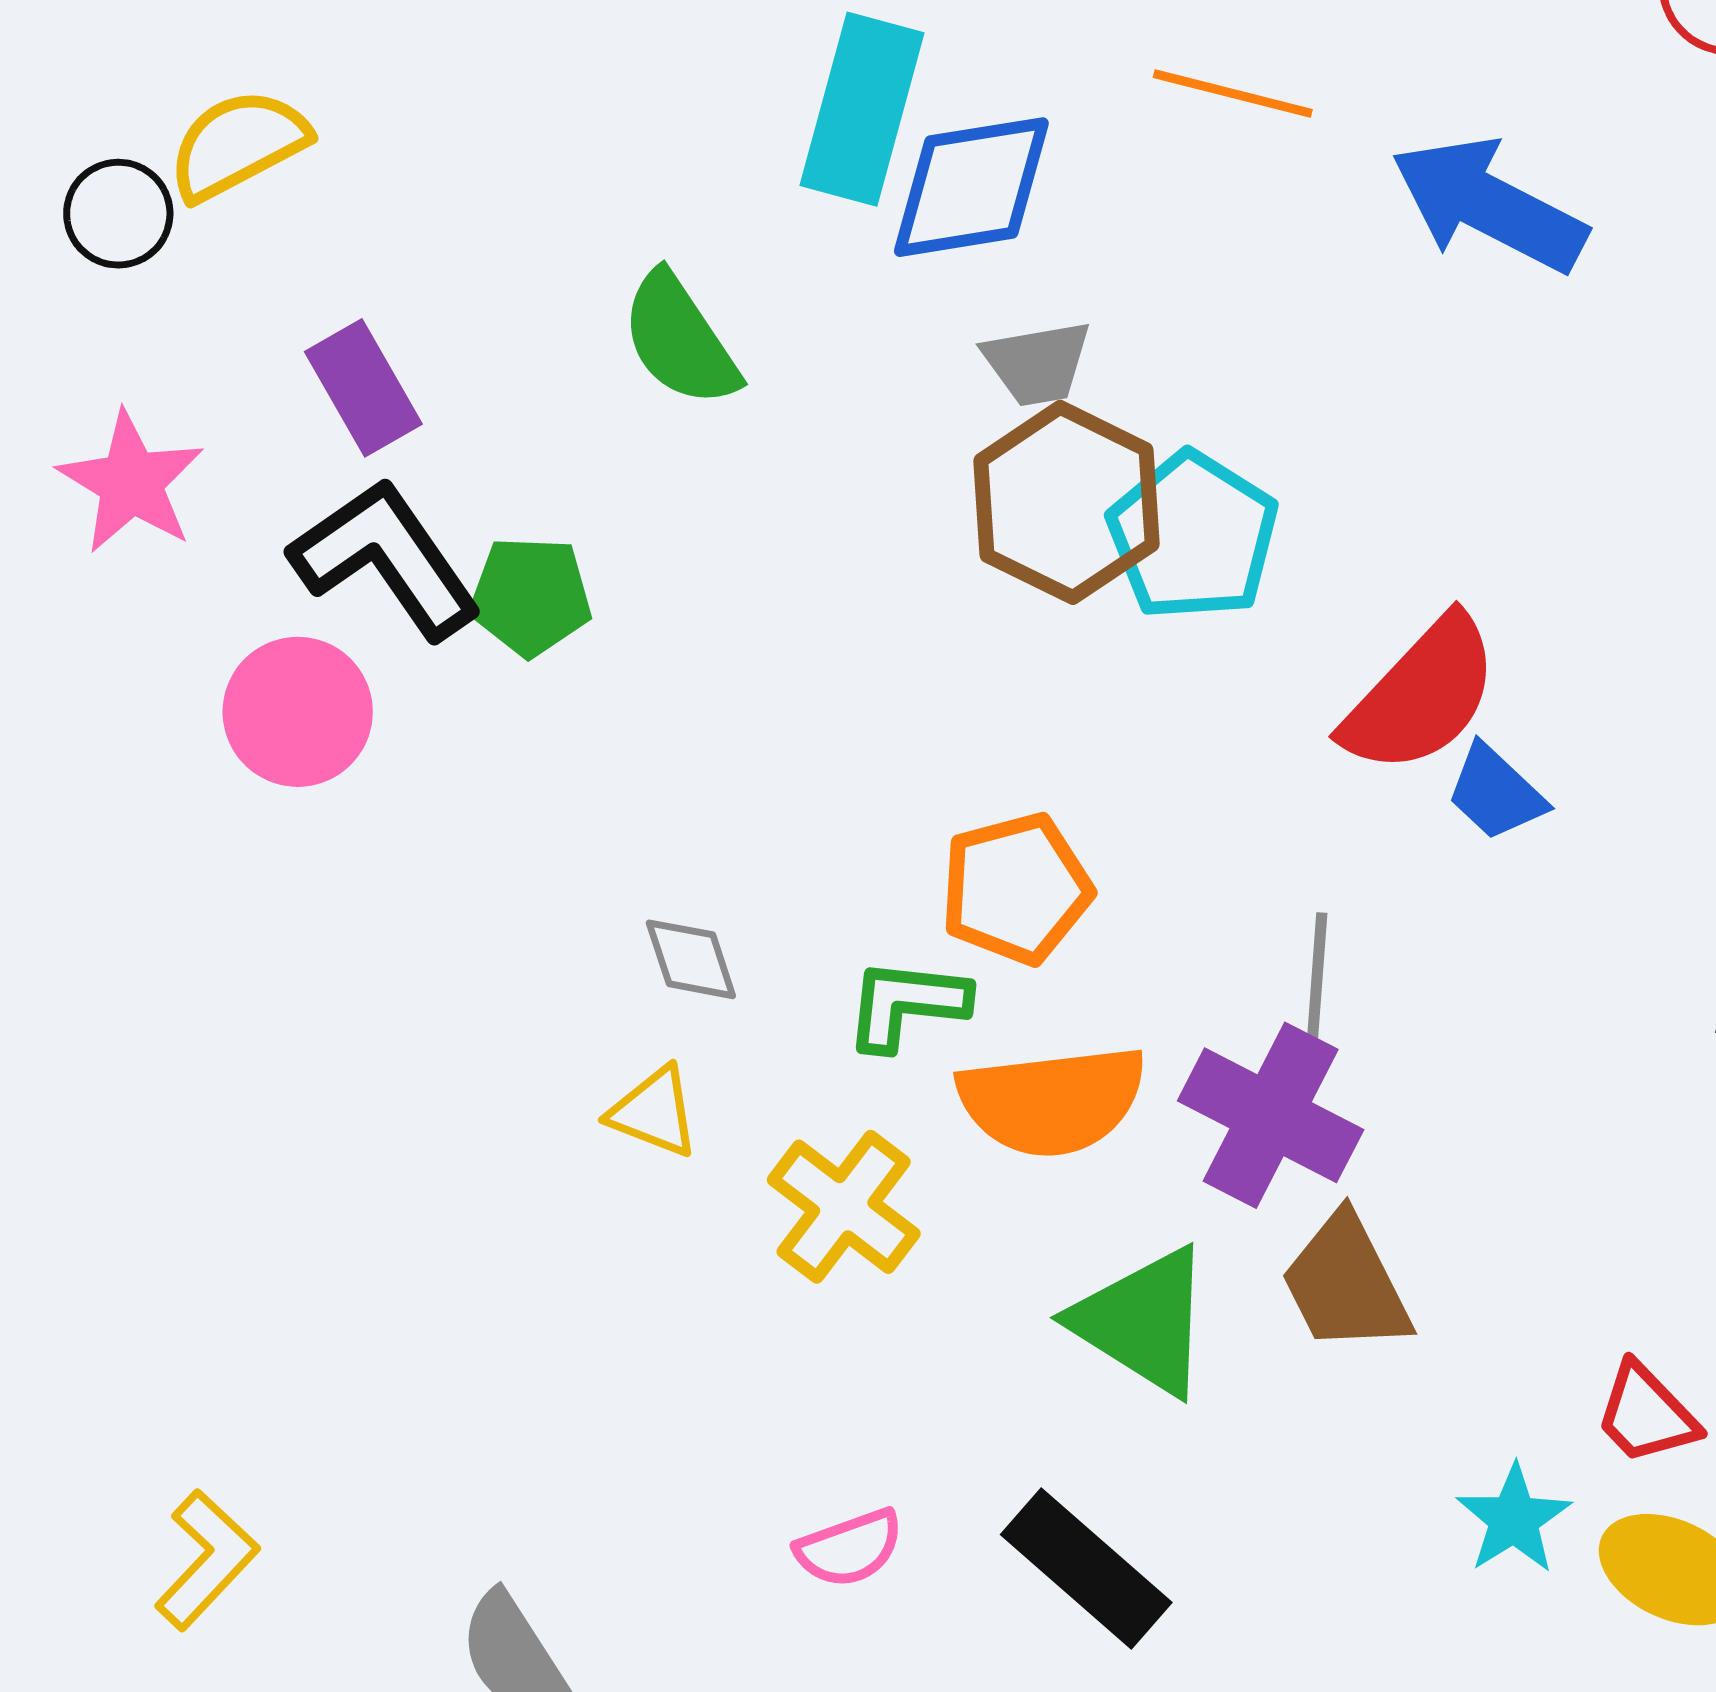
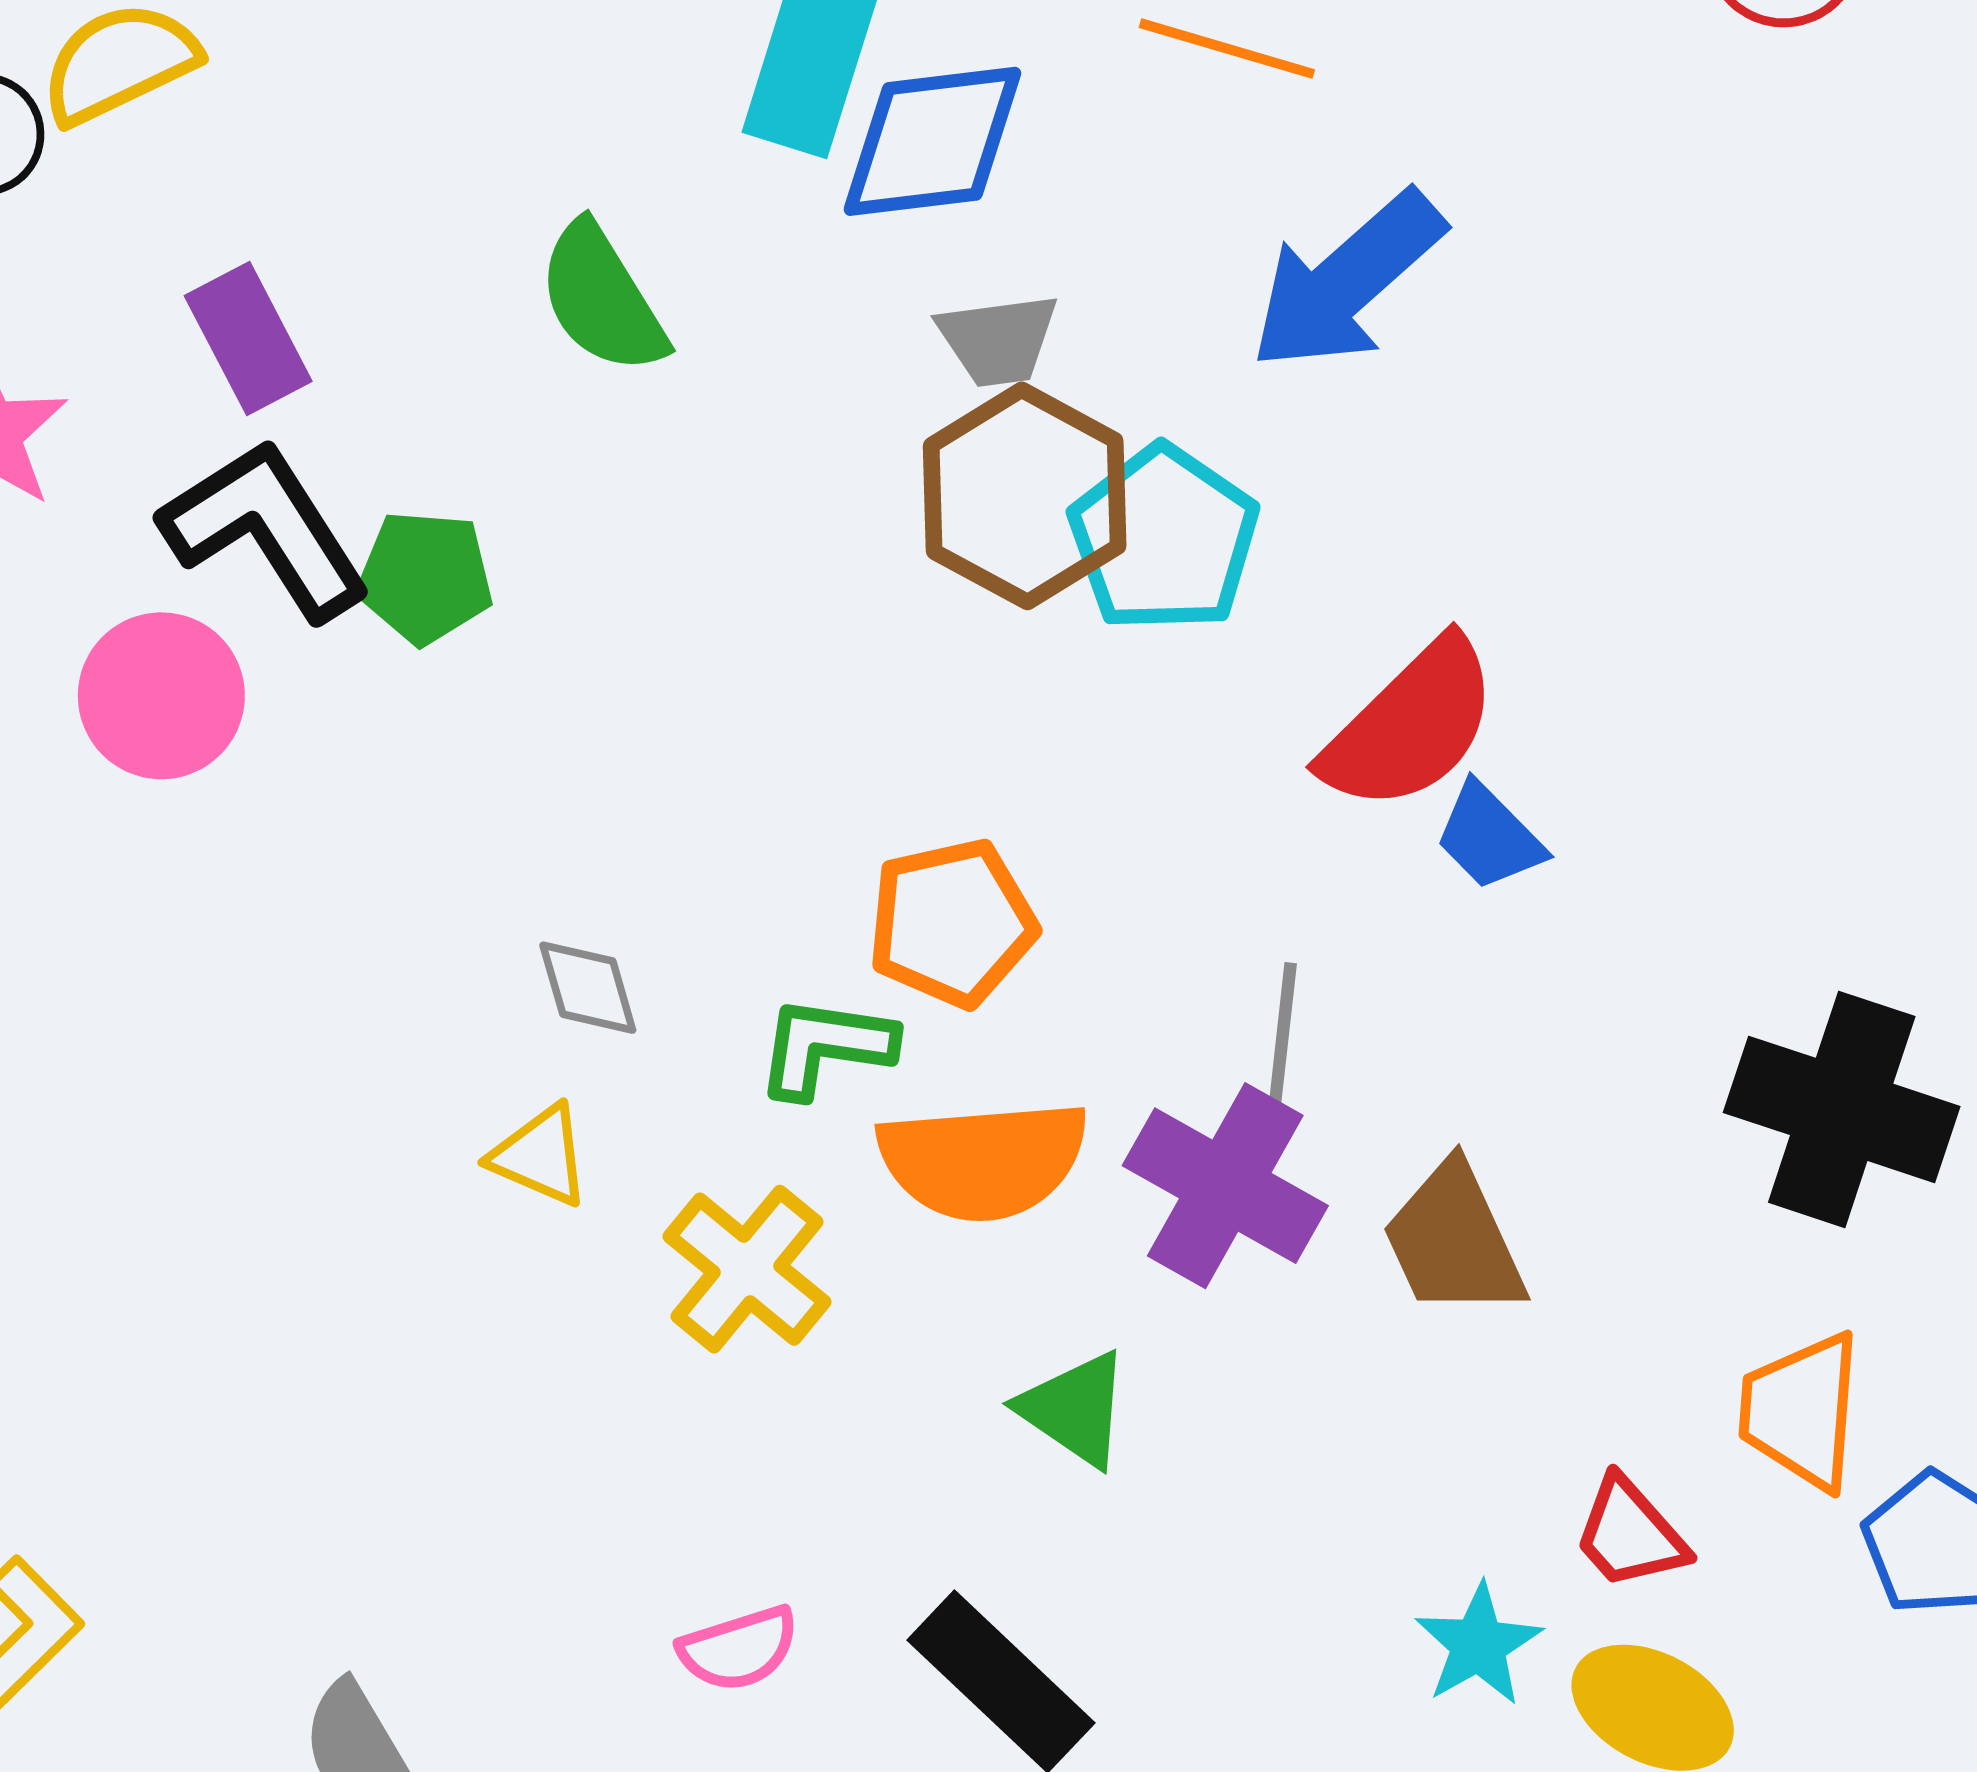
blue arrow: (1489, 205) -> (1347, 281), moved, turned -71
brown trapezoid: (1346, 1284) -> (1454, 1240), moved
green triangle: (1143, 1321) -> (1075, 1409), size x0.7

